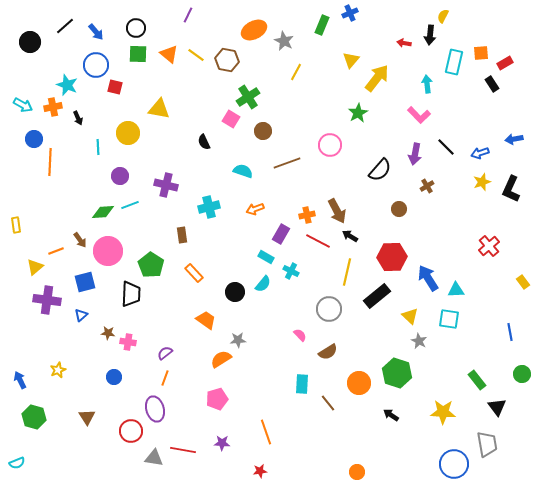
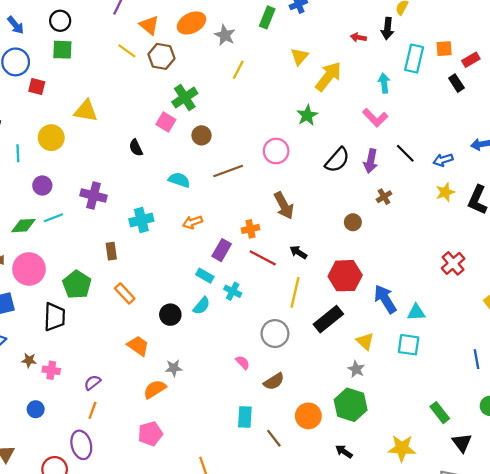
orange triangle: (169, 54) -> (149, 25), moved
black semicircle: (380, 170) -> (337, 160), moved
brown arrow: (337, 211) -> (284, 206), moved
gray star: (419, 341) -> (356, 369), moved

